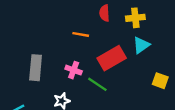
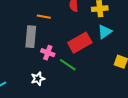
orange line: (81, 34) -> (44, 17), moved
gray rectangle: (36, 68) -> (31, 37), moved

